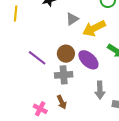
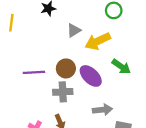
purple line: (37, 58) -> (34, 72), turned -42
gray arrow: (100, 90) -> (102, 110), turned -96

